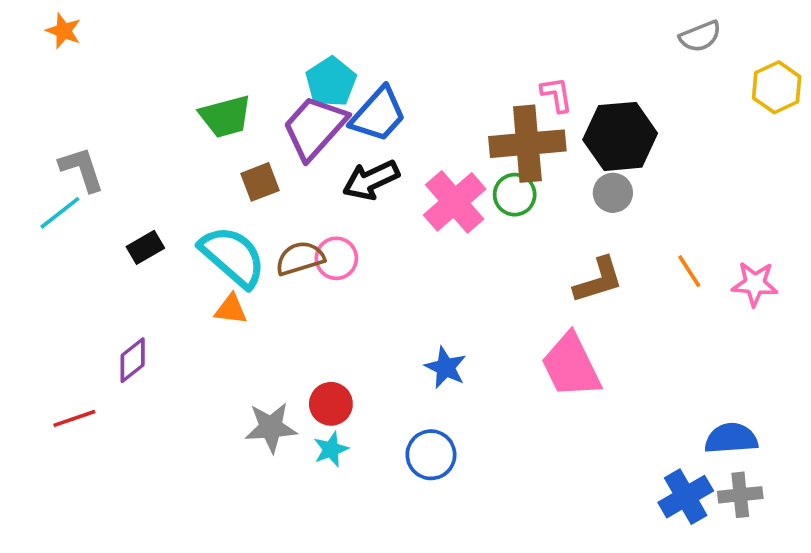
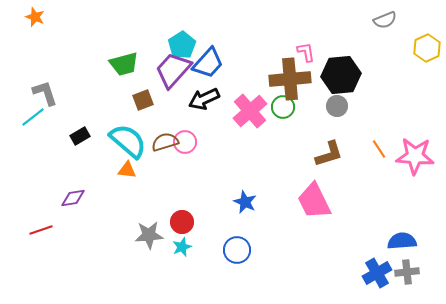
pink star: (755, 284) -> (415, 156), size x1.5
purple diamond: (133, 360) -> (73, 198), turned 30

